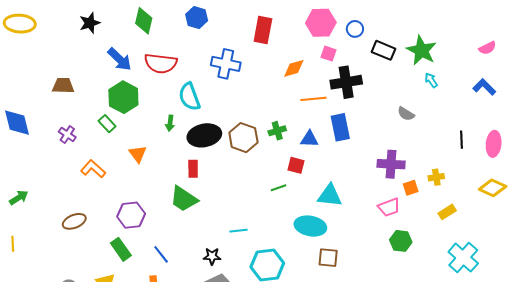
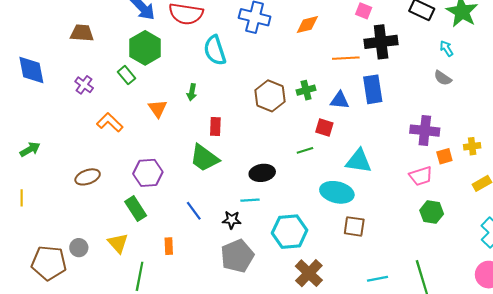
orange diamond: (294, 68) -> (307, 25), moved
cyan arrow: (431, 80) -> (446, 48), moved
green arrow: (170, 123) -> (192, 92), moved
black ellipse: (204, 135) -> (262, 173), moved, size x0.7
cyan line: (238, 231) -> (250, 200), moved
blue line: (161, 254) -> (194, 211), moved

